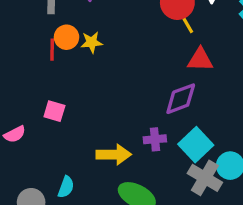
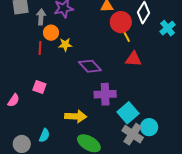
orange circle: (66, 37) -> (51, 33), moved
purple diamond: (181, 99) -> (90, 66), moved, turned 65
pink semicircle: (15, 134) -> (14, 100), turned -32
purple cross: (155, 139) -> (105, 94), moved, size x1.5

